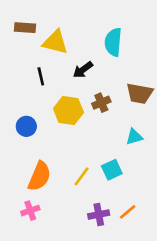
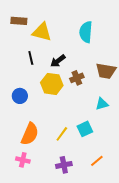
black arrow: (83, 70) -> (58, 61), moved
pink cross: (30, 211) -> (23, 160), turned 32
purple cross: (99, 214) -> (64, 165), moved

